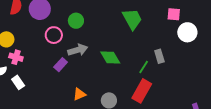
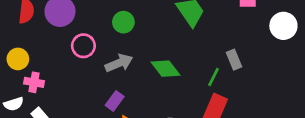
green circle: (76, 21) -> (123, 22), moved
white circle: (187, 32) -> (283, 26), moved
purple rectangle: (61, 65) -> (115, 101), moved

